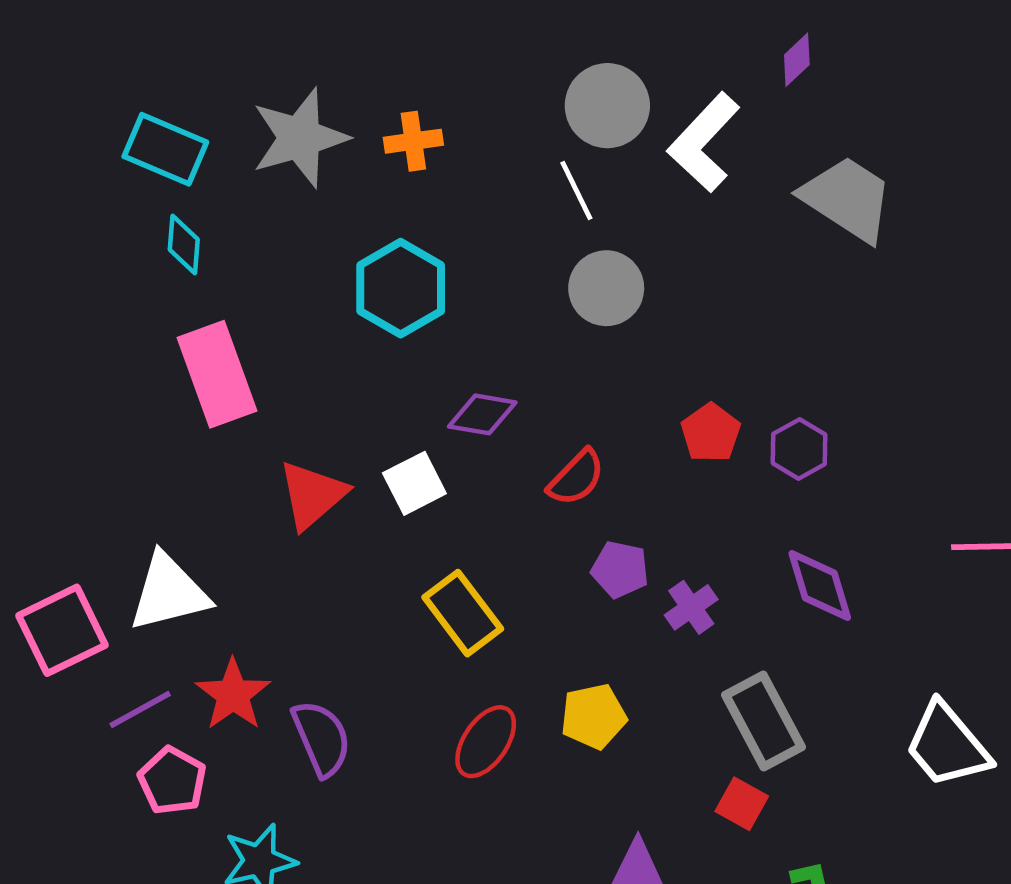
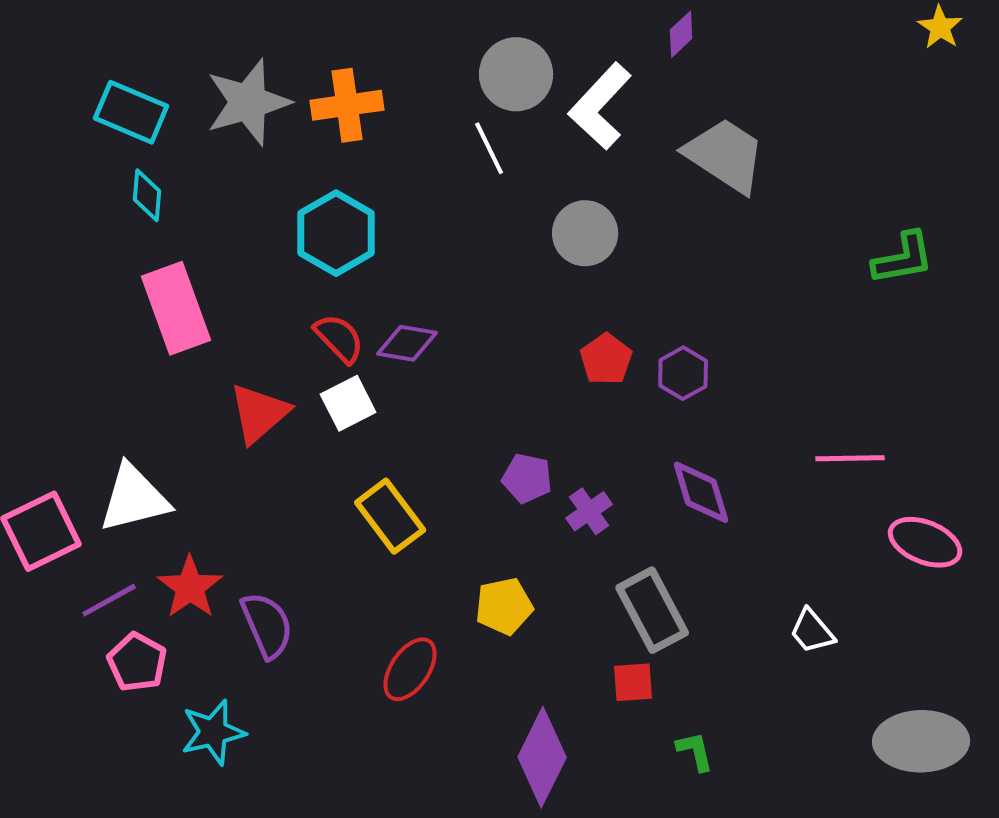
orange cross: (413, 141) -> (347, 105), size x1.4
gray circle: (606, 288) -> (585, 233), moved
red semicircle: (576, 478) -> (339, 338), moved, turned -88
red ellipse: (486, 742) -> (410, 669), moved
white trapezoid: (947, 745) -> (812, 631), size x0.6
red square: (742, 804) -> (633, 682), turned -33

